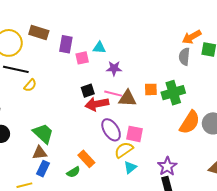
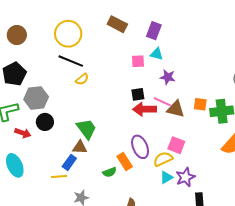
brown rectangle: (39, 32) -> (117, 24), moved
purple rectangle: (66, 44) -> (154, 31), moved
purple ellipse: (111, 130) -> (140, 147), moved
purple star: (167, 166) -> (185, 177), moved
blue rectangle: (43, 169) -> (69, 162), moved

